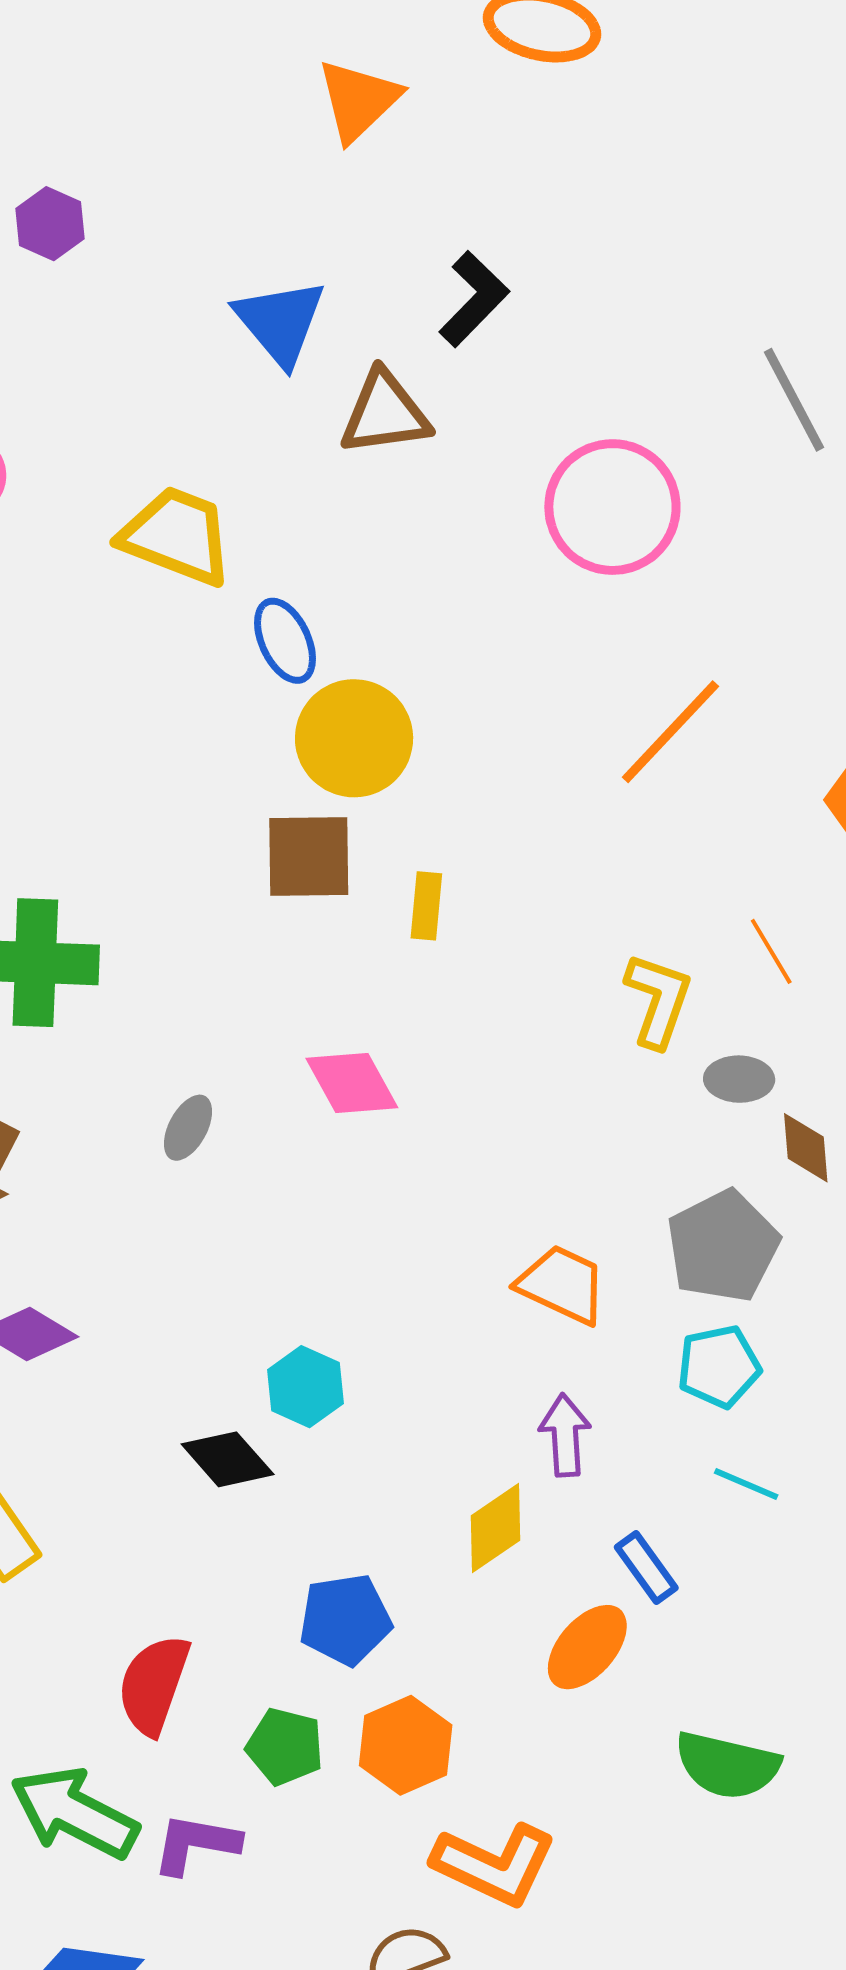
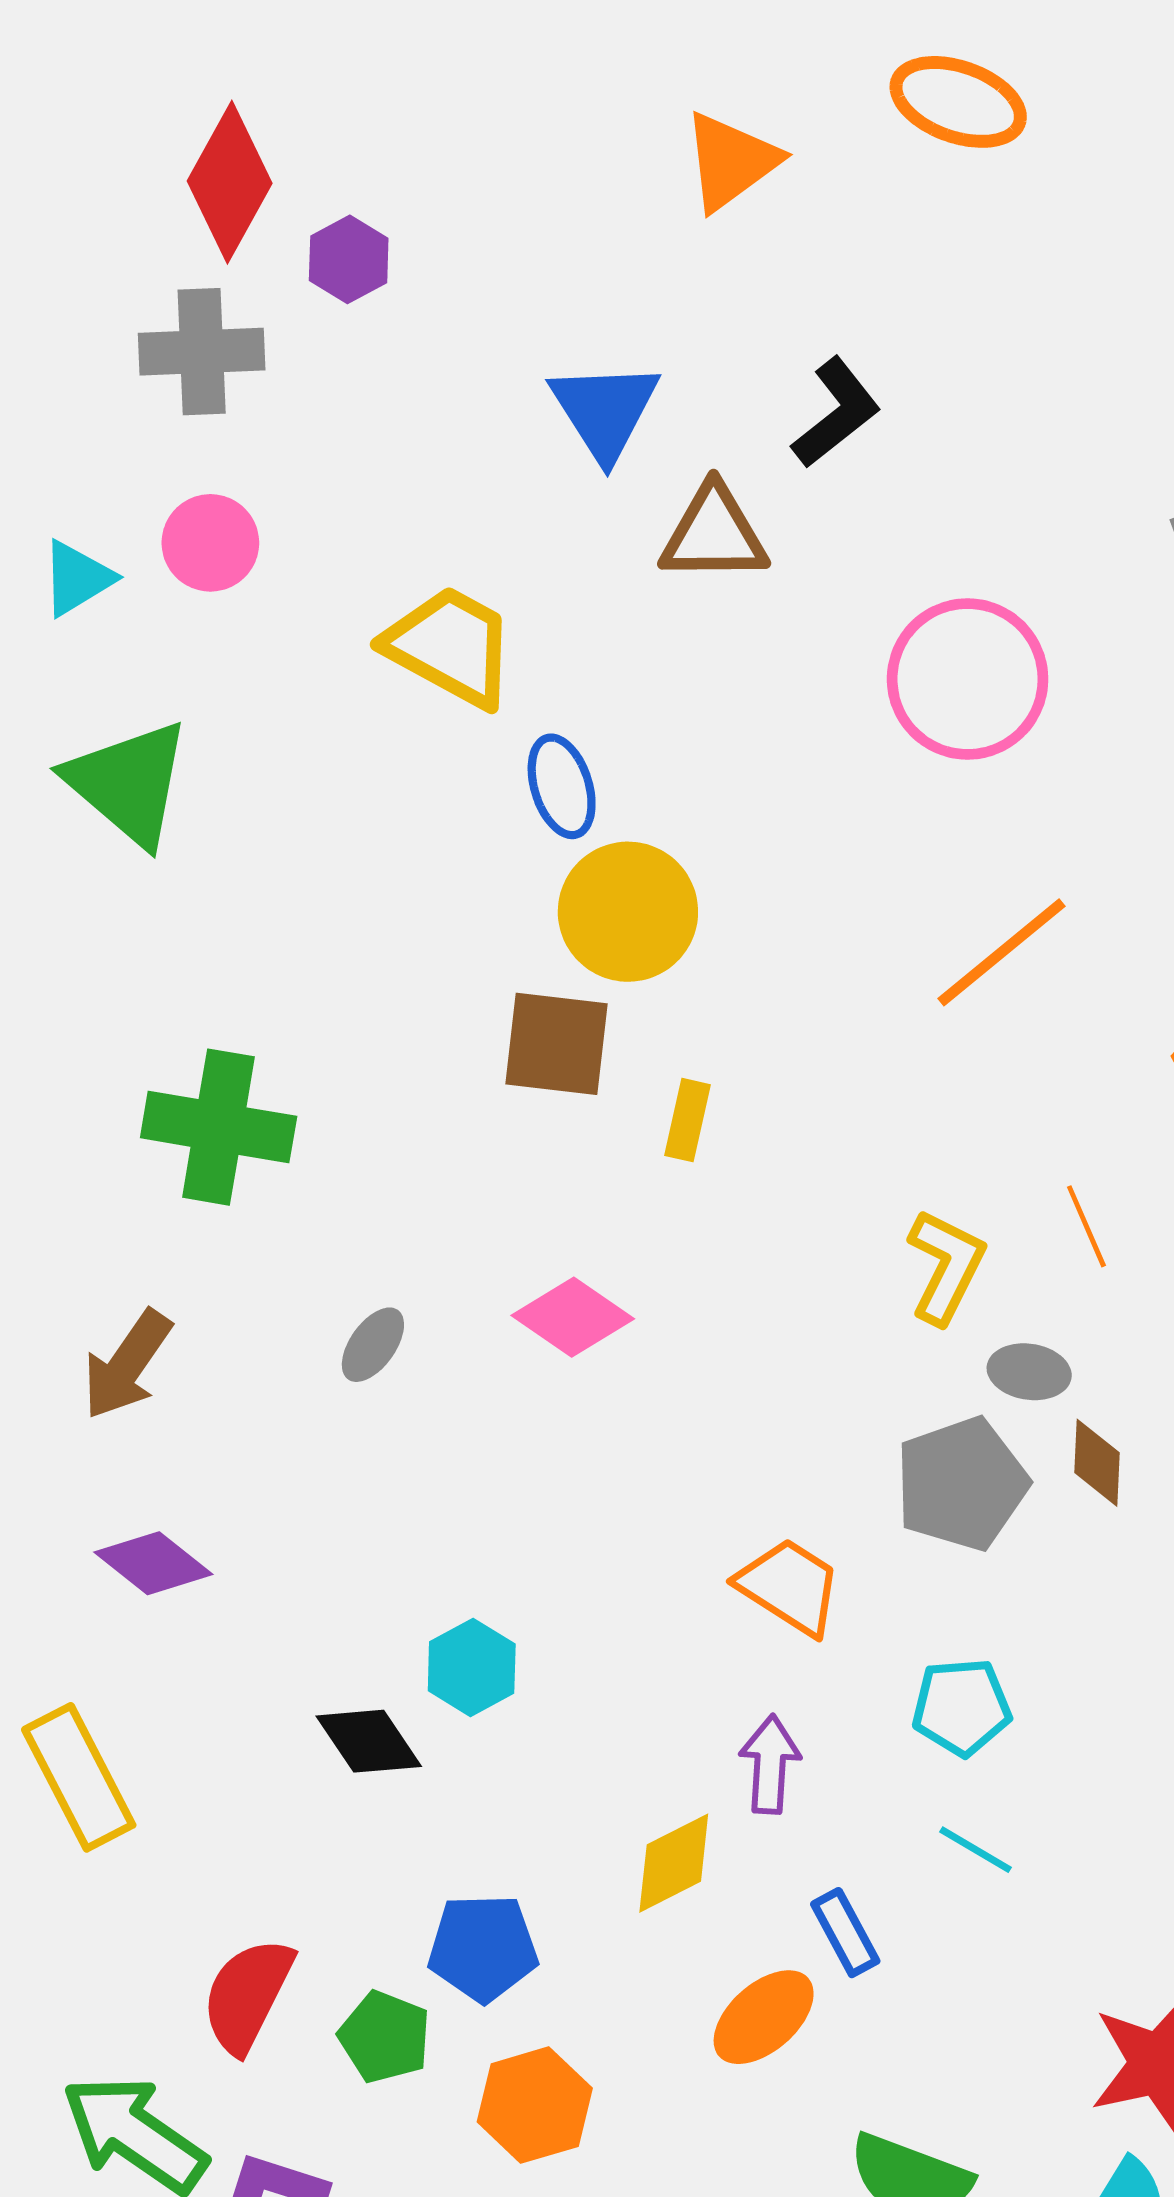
pink diamond: (352, 1083) -> (573, 1317), turned -34
gray pentagon: (723, 1246) -> (961, 1484), moved
green pentagon: (285, 1747) -> (385, 2037), moved

